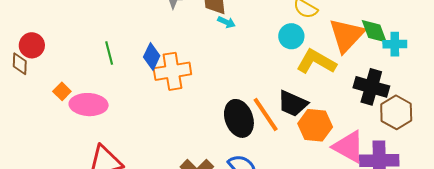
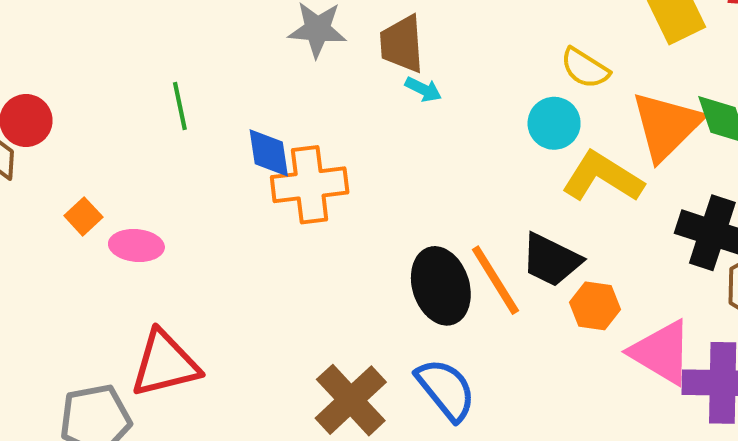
green line: (109, 53) -> (180, 106), moved
blue diamond: (152, 56) -> (269, 153), turned -36
pink ellipse: (89, 105) -> (136, 245), size x0.7
orange hexagon: (315, 125) -> (595, 306), size x0.7

